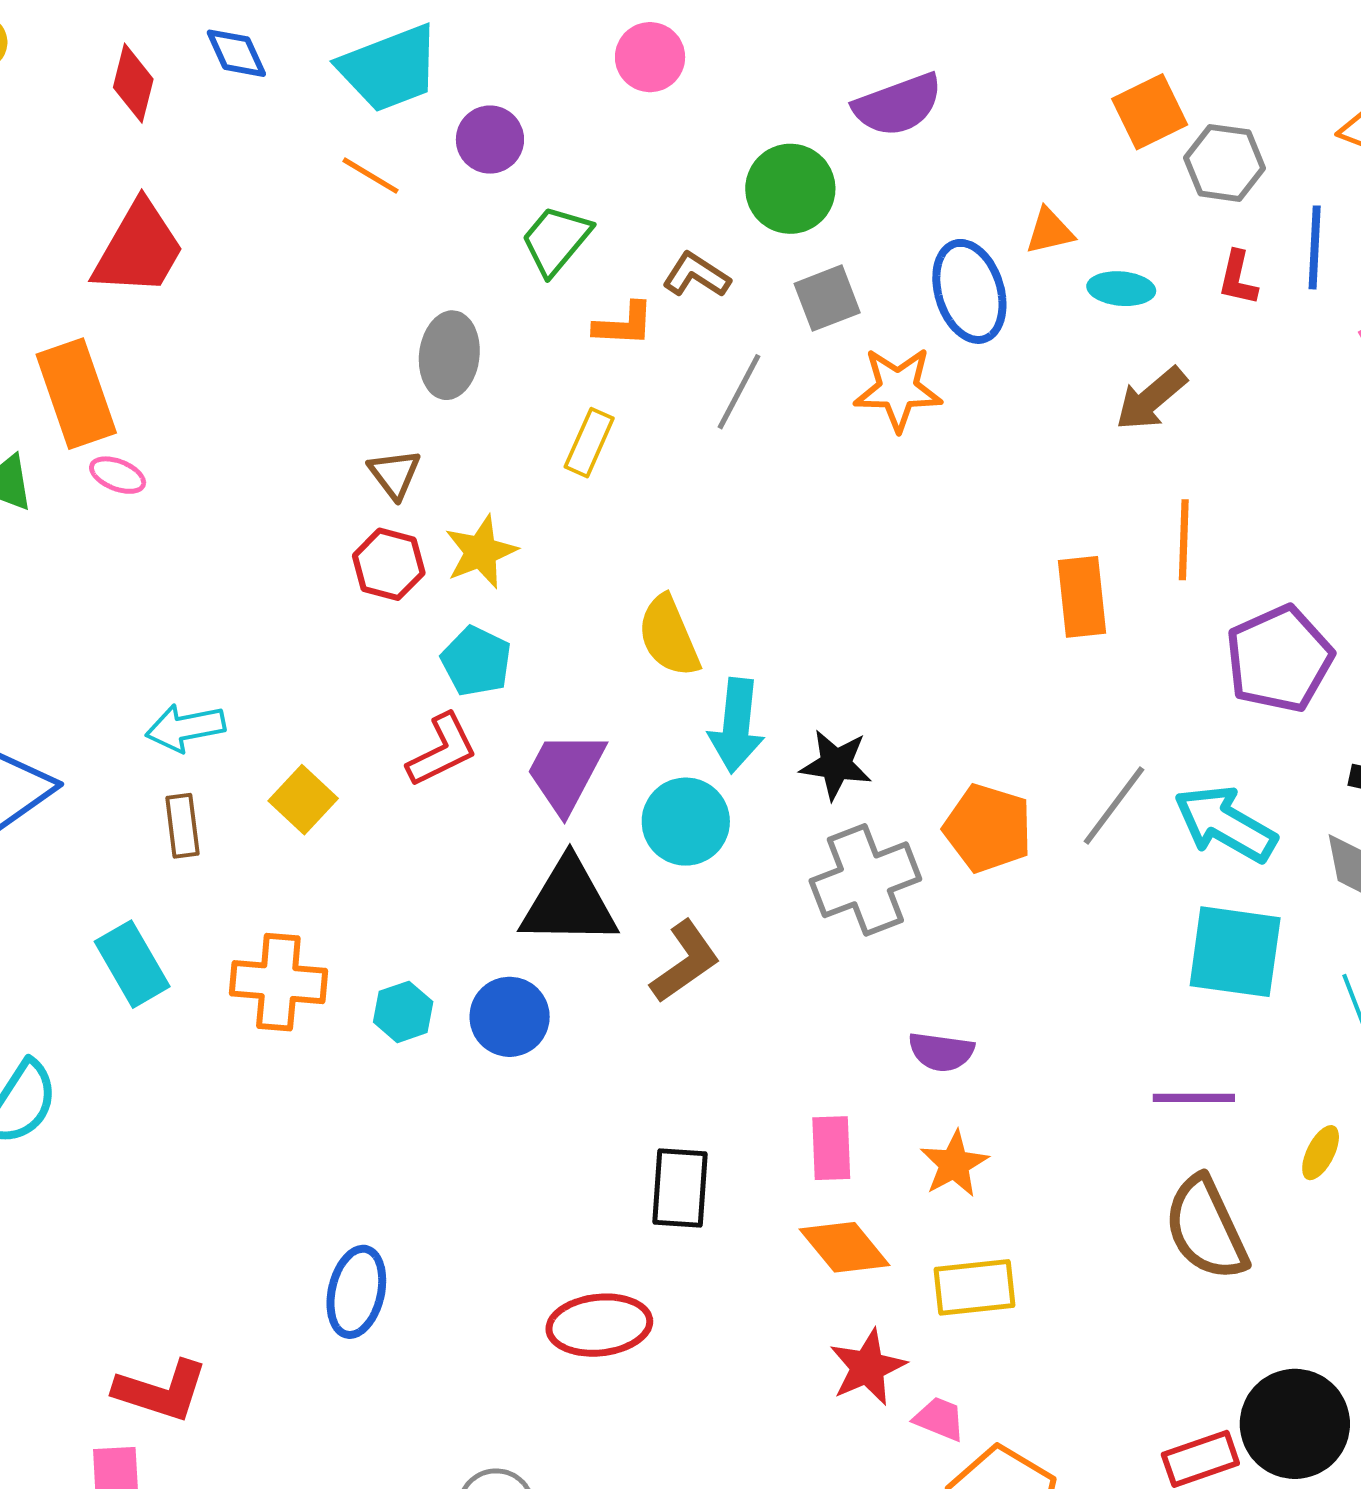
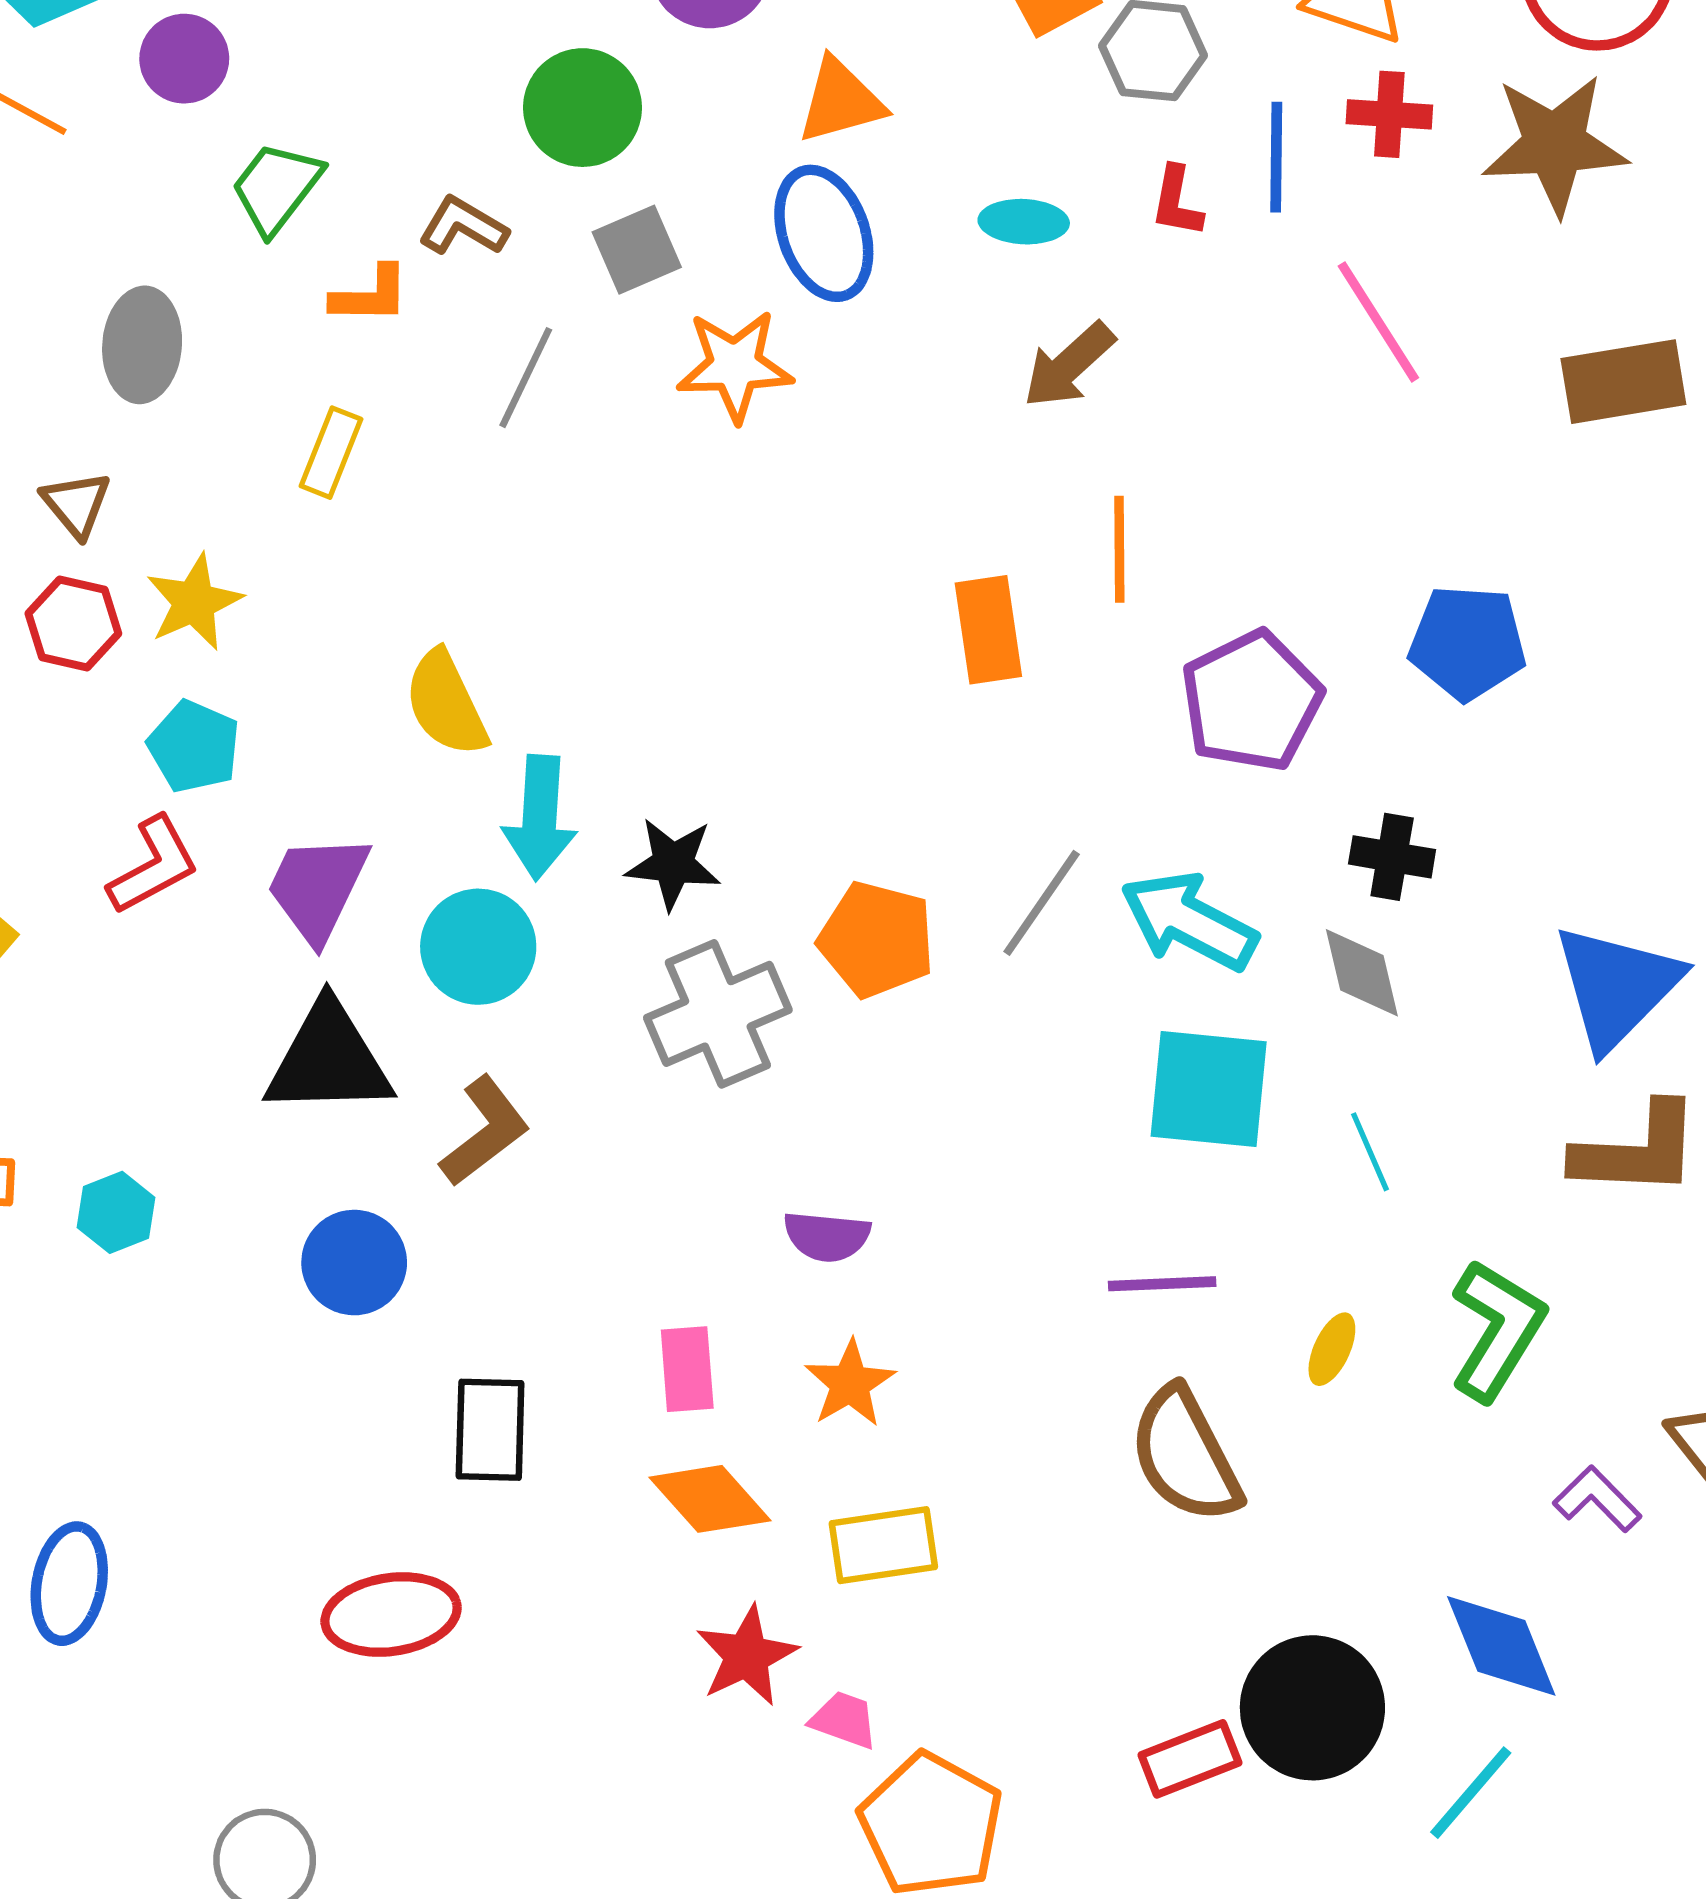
orange triangle: (1050, 231) -> (841, 101), moved, size x1.4
blue circle: (510, 1017) -> (354, 1263), moved

